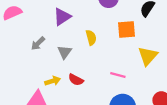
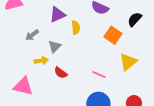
orange square: (126, 30) -> (113, 35), turned 30
yellow semicircle: (91, 38) -> (76, 27), moved
yellow arrow: (53, 81) -> (41, 61), moved

